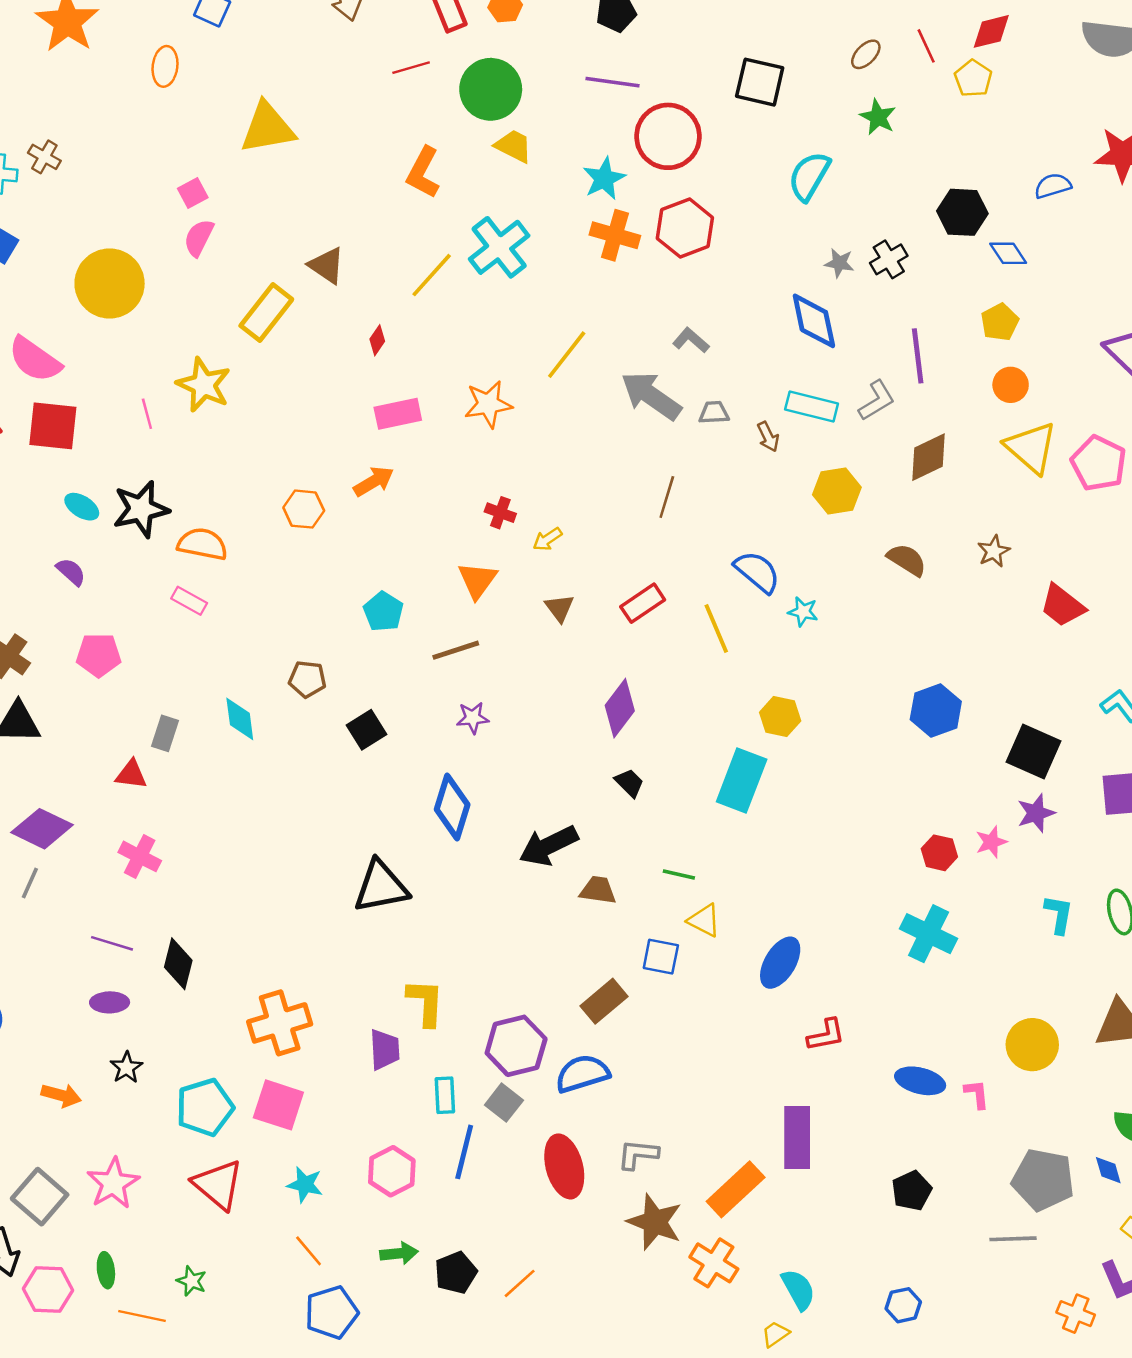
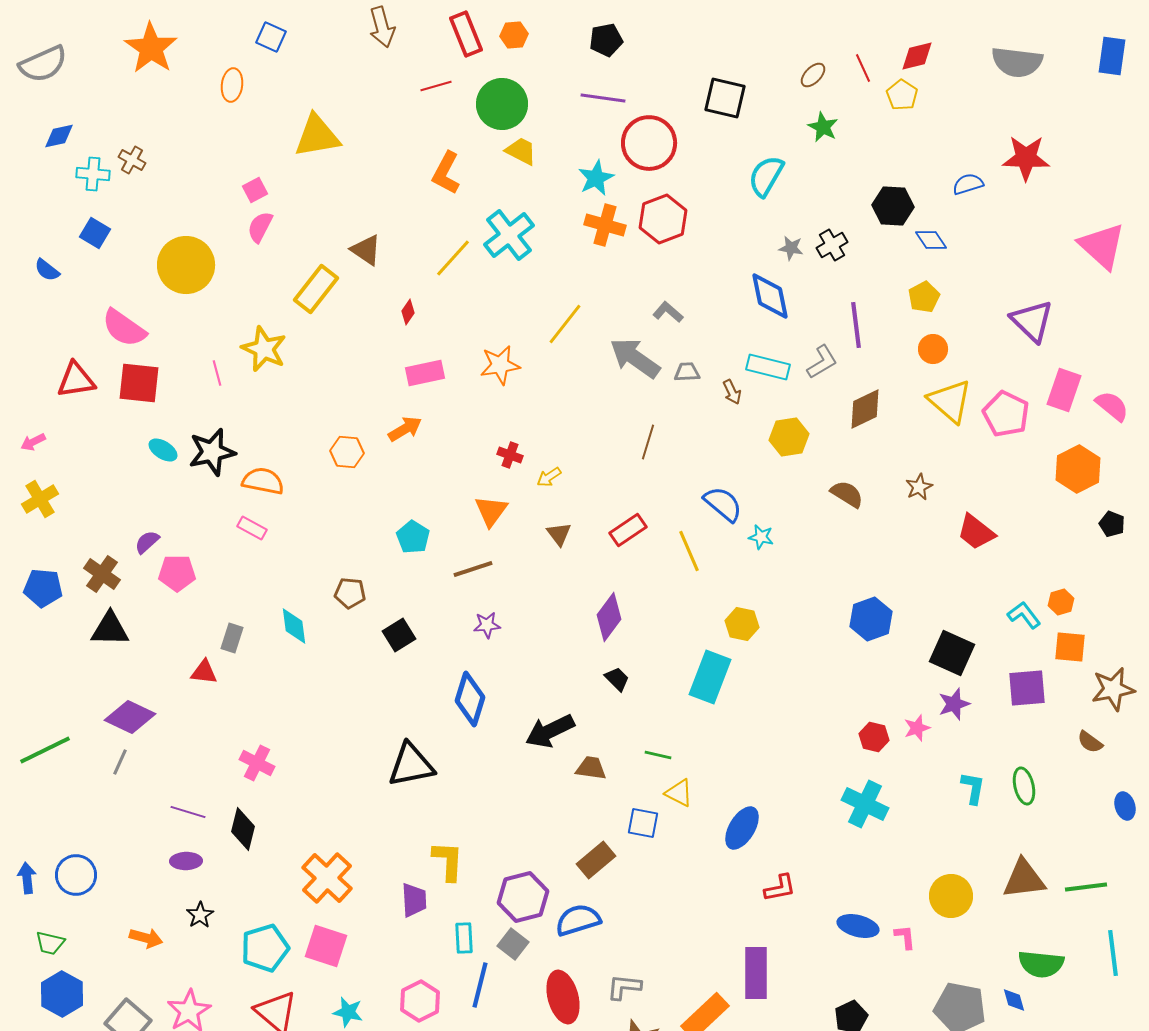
purple semicircle: (71, 572) -> (147, 542), moved, turned -84
pink cross: (140, 856) -> (257, 763), moved
orange cross: (280, 1023) -> (327, 878), turned -30

